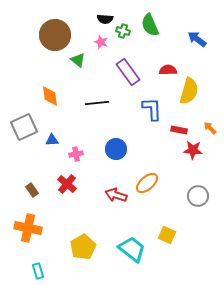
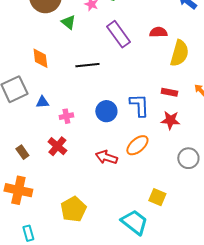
blue L-shape: (152, 109) -> (139, 105), moved
red star: (193, 150) -> (170, 120), moved
cyan trapezoid: (132, 249) -> (134, 222), moved

